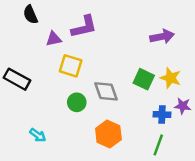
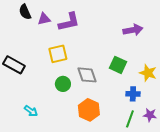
purple triangle: (54, 39) -> (44, 19), moved
yellow square: (71, 66) -> (58, 54), turned -30
yellow star: (171, 78) -> (148, 73), moved
purple star: (183, 106) -> (150, 115), moved

